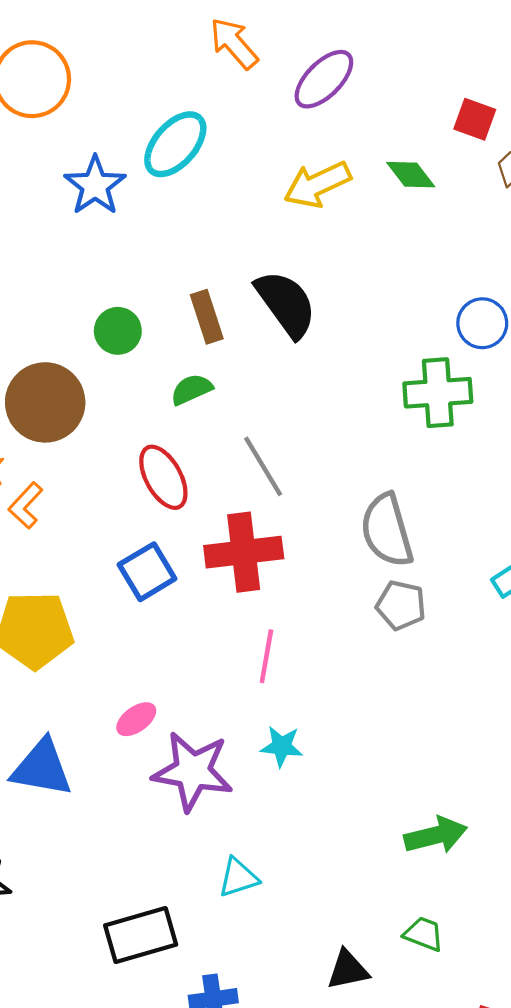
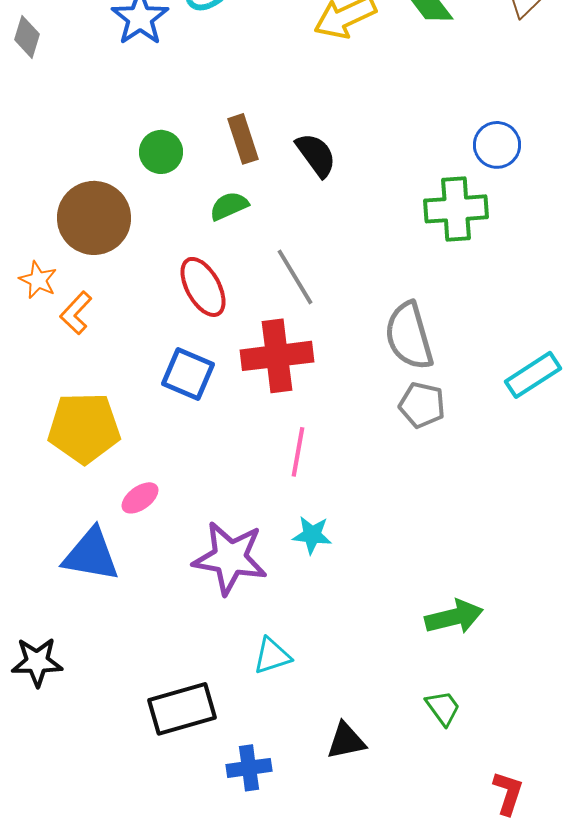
black semicircle: (286, 304) -> (316, 155), moved, size x0.7
blue square: (147, 572) -> (188, 374), turned -36
pink ellipse: (136, 719) -> (140, 498), moved
green trapezoid: (424, 934) -> (443, 708), turned 33
black triangle: (348, 970) -> (346, 741), moved

